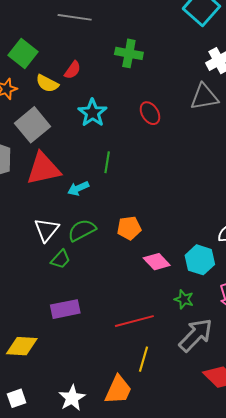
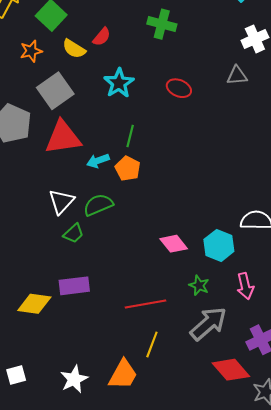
gray triangle: (204, 97) -> (237, 76), size x0.7
red ellipse: (150, 113) -> (179, 88), turned -40
orange pentagon: (129, 228) -> (128, 169), moved, turned 30
yellow diamond: (22, 346) -> (34, 304), moved

